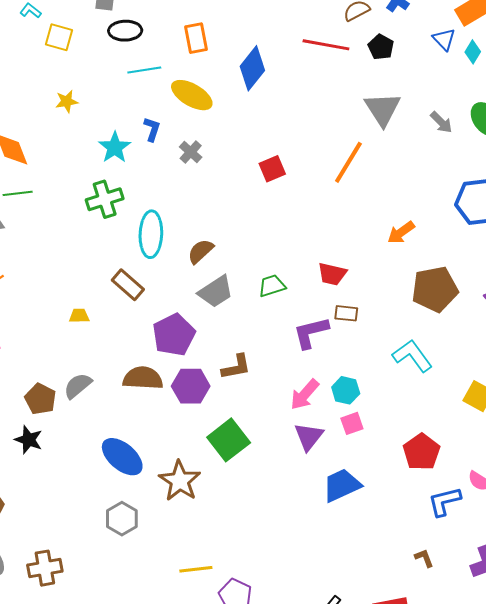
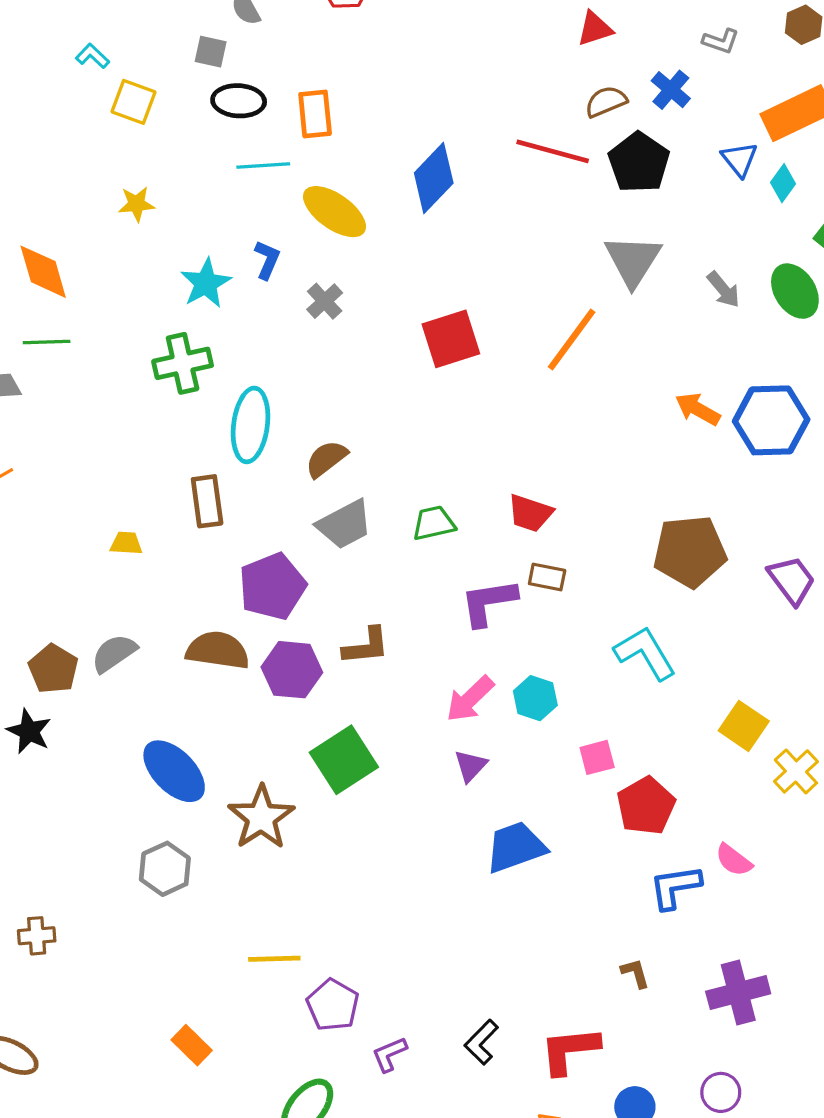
orange rectangle: (196, 38) -> (315, 114), moved
black pentagon: (381, 47) -> (639, 162), size x1.5
red square: (272, 169) -> (451, 339), size x1.4
orange arrow: (401, 232) -> (698, 409), moved, turned 60
brown rectangle: (128, 285) -> (207, 501), turned 36
pink square: (352, 423) -> (597, 757), moved
purple triangle: (309, 437) -> (471, 766), size x0.7
brown cross: (45, 568) -> (37, 936), size x0.7

